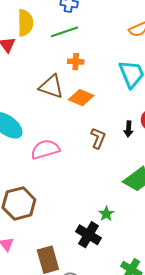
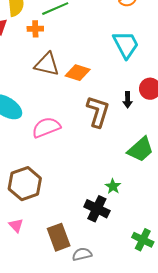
orange cross: (76, 62) -> (35, 29), moved
brown L-shape: (98, 138) -> (98, 112), size x1.5

